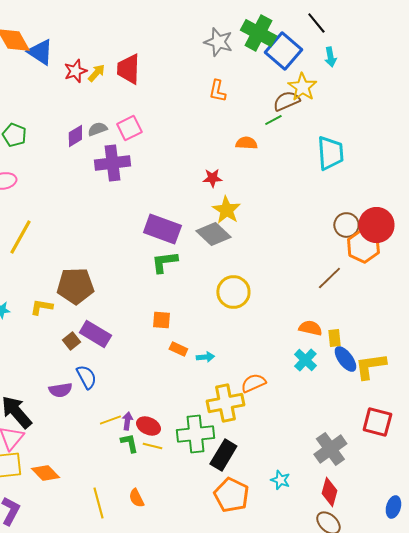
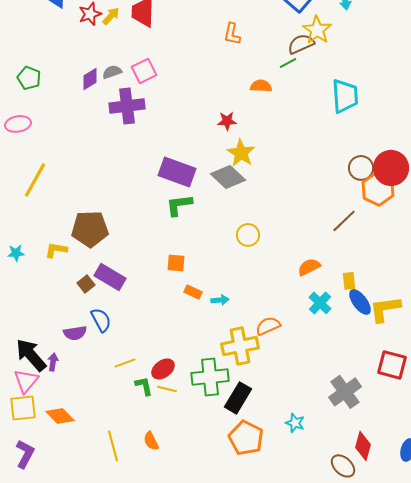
yellow circle: (233, 292) -> (248, 235), size x0.7
orange semicircle: (310, 328) -> (309, 267), moved, turned -40
purple arrow: (127, 421) -> (53, 362), moved
red ellipse: (148, 426) -> (163, 369), turned -60
red diamond: (329, 492) -> (363, 446), moved

